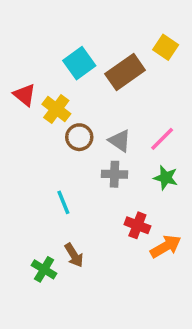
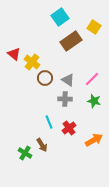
cyan square: (79, 63) -> (60, 17), moved
cyan line: (63, 202) -> (49, 122), moved
red cross: (137, 225) -> (69, 128), moved, turned 32

